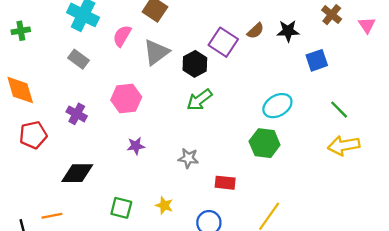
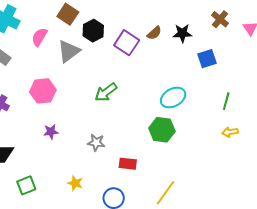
black hexagon: (195, 64) -> (93, 31), moved
green line: (339, 110) -> (226, 101), turned 60
yellow arrow: (344, 145) -> (230, 132), size x0.6
green square: (121, 208) -> (26, 185), moved, turned -36

